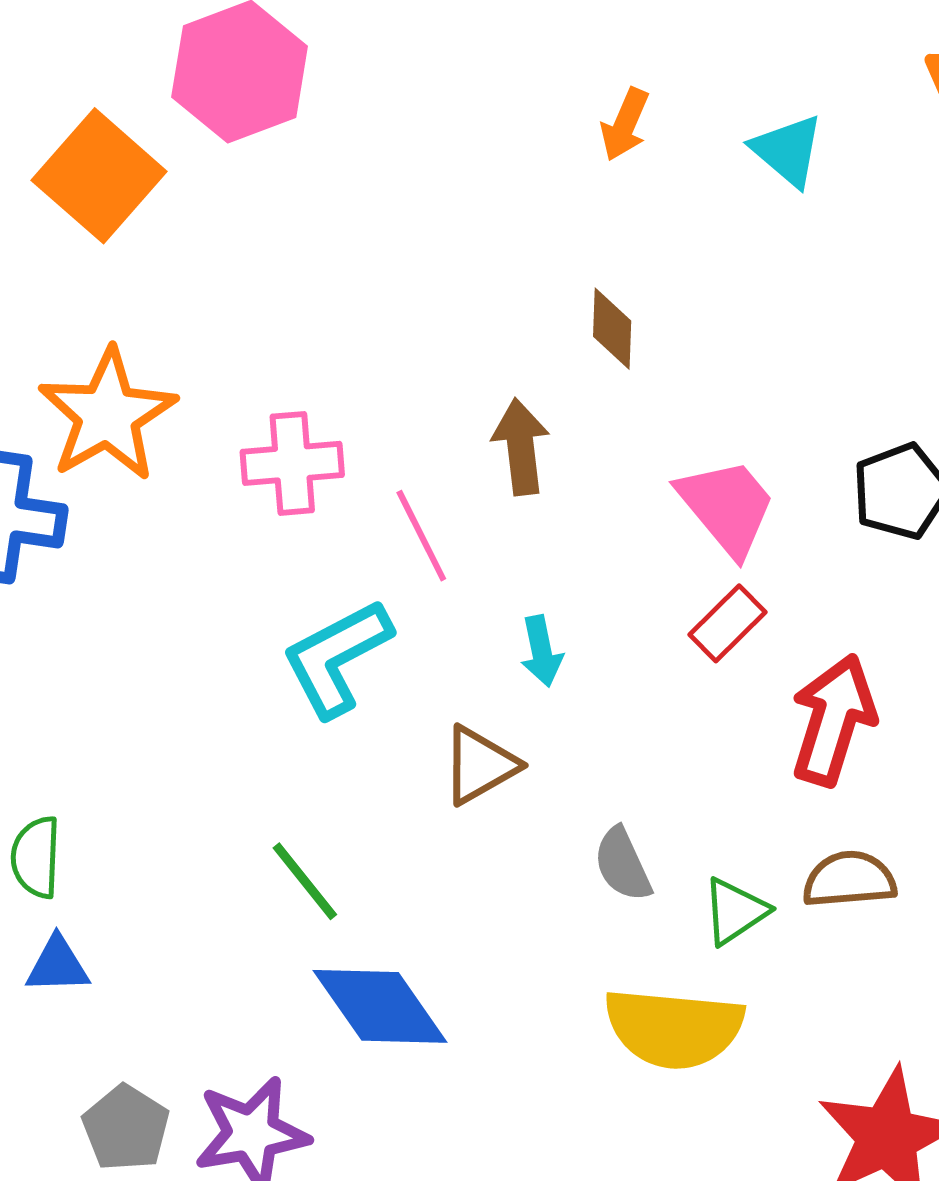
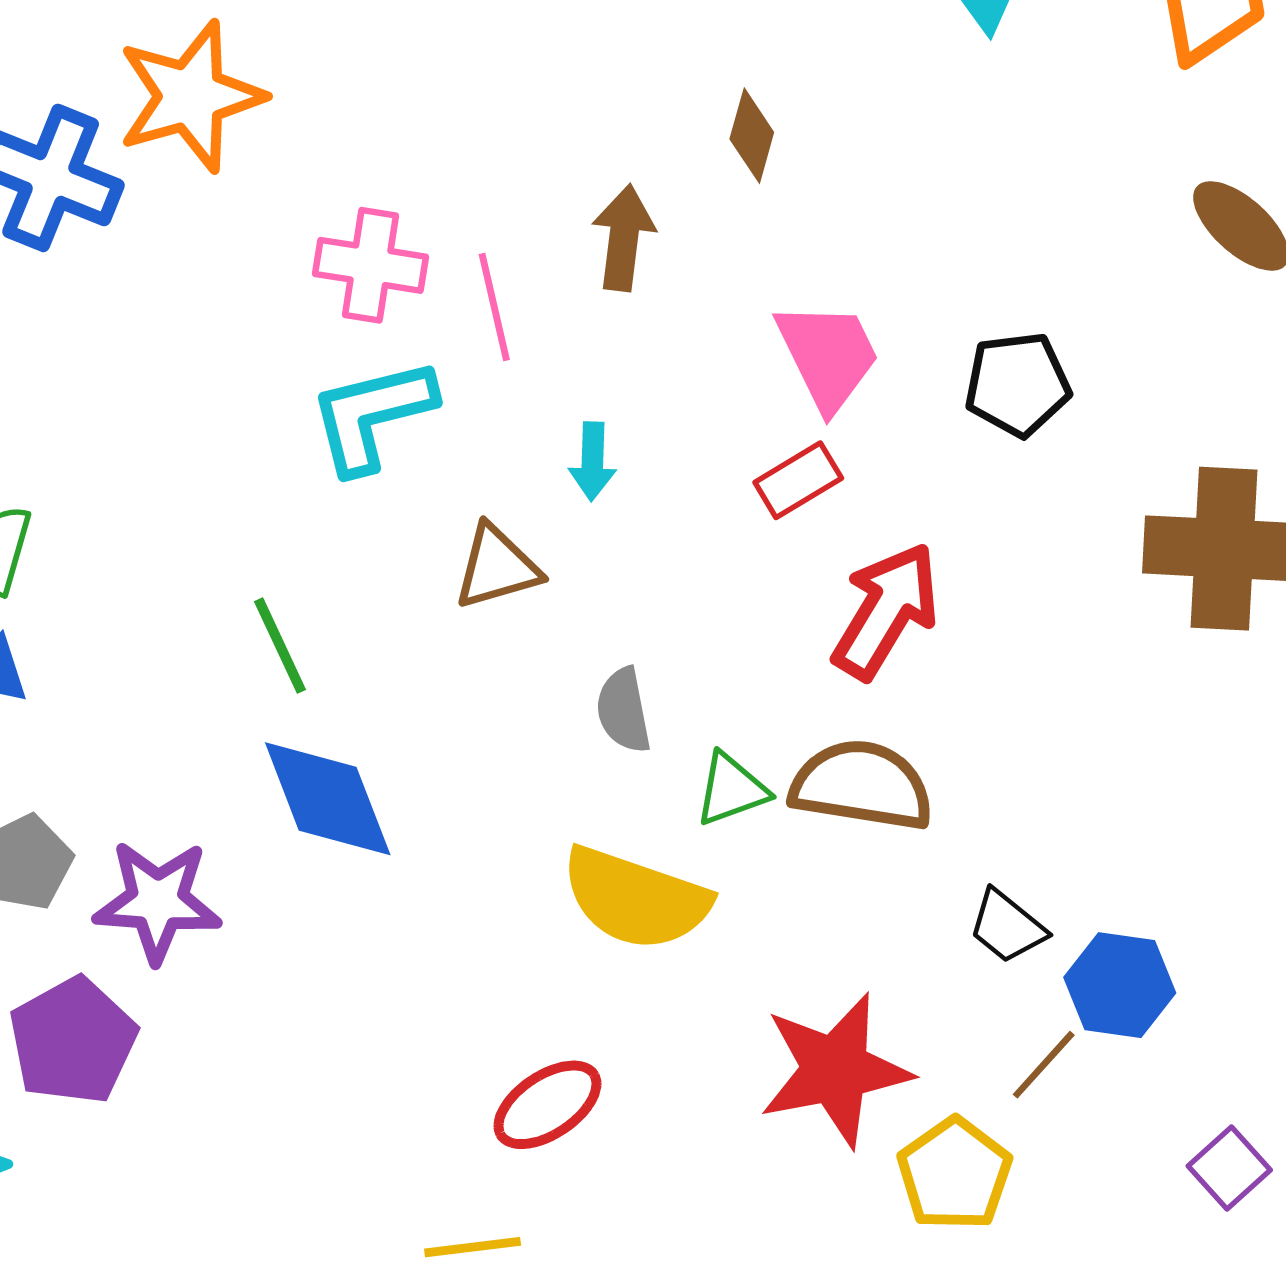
pink cross: (292, 463) -> (370, 265), moved
brown semicircle: (849, 879) -> (862, 785), size x1.4

